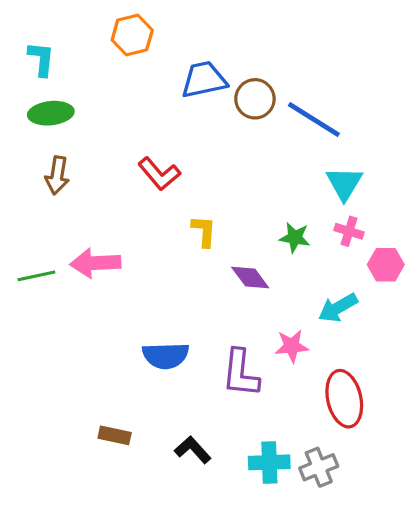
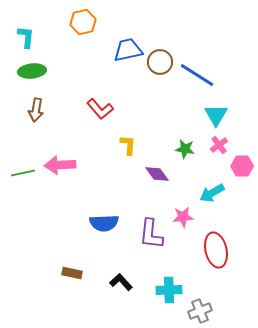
pink cross: (349, 231) -> (219, 145), turned 36
gray cross: (319, 467) -> (200, 311), moved

